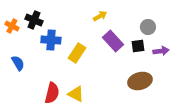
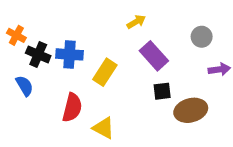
black cross: (34, 20) -> (38, 54), moved
black square: (138, 46) -> (162, 91), moved
red semicircle: (52, 93) -> (72, 108), moved

